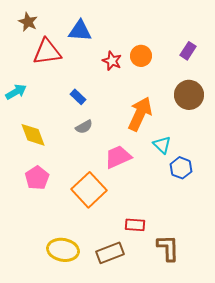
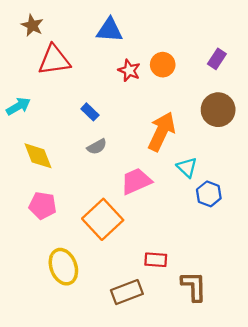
blue triangle: (80, 31) -> (110, 30), moved
pink pentagon: (37, 178) -> (43, 205), turned -30
yellow ellipse: (63, 250) -> (63, 267), moved, turned 60

